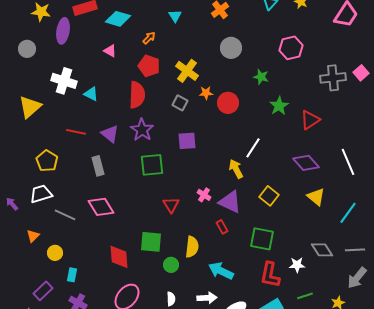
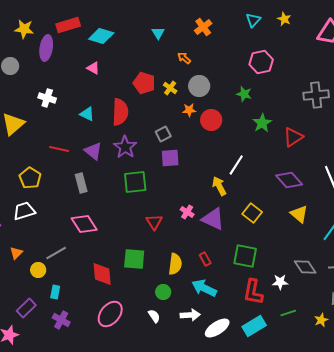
orange arrow: (149, 38) -> (184, 58), moved, turned -96
gray circle: (231, 48) -> (199, 86), moved
pink hexagon: (291, 48) -> (261, 62), moved
red pentagon: (149, 66) -> (144, 83), moved
yellow cross: (187, 71) -> (170, 88), size x0.6
white cross: (64, 81) -> (47, 98), size x0.7
cyan triangle: (91, 94) -> (87, 114), moved
gray square: (180, 103) -> (163, 134), moved, turned 35
gray line: (65, 215) -> (56, 253), moved, turned -55
red rectangle: (222, 227) -> (205, 259), moved
green circle: (171, 265) -> (163, 292), moved
white semicircle: (171, 299) -> (154, 316), turned -32

